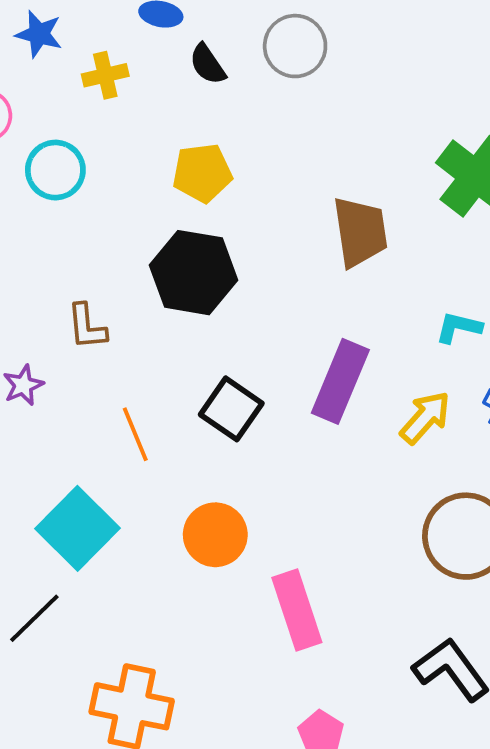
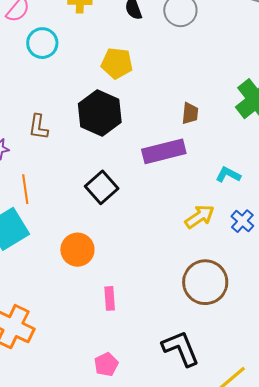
brown trapezoid: (360, 232) -> (190, 113), size x0.6
purple rectangle: (340, 381) -> (164, 151), moved, turned 39
orange line: (135, 434) -> (25, 189), moved
pink rectangle: (297, 610) -> (110, 298), size x0.6

